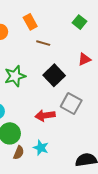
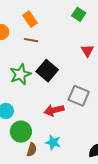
brown line: (43, 43) -> (31, 40), moved
red triangle: (84, 59) -> (87, 51), turned -32
black square: (54, 75) -> (47, 71), moved

